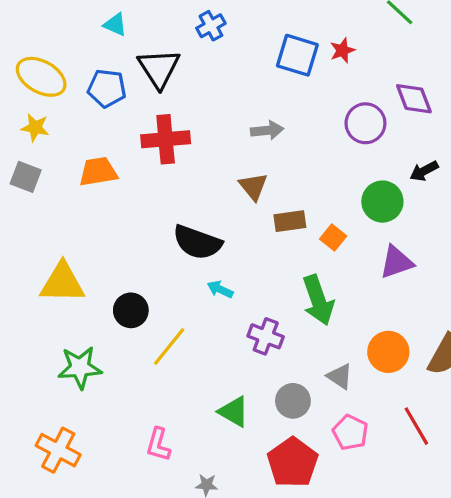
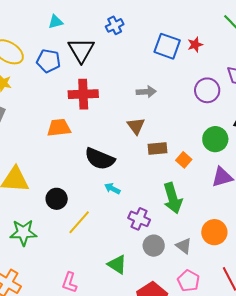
cyan triangle: (115, 24) -> (56, 22), turned -42
orange trapezoid: (98, 172) -> (59, 128), moved
gray circle: (293, 401) -> (154, 246), moved

